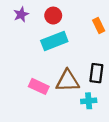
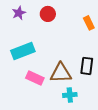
cyan rectangle: (54, 41) -> (23, 51), moved
cyan cross: (89, 101) -> (70, 95), moved

